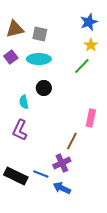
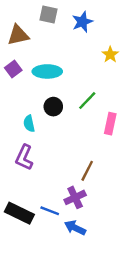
blue star: (89, 22) -> (82, 22), moved
gray square: (40, 34) -> (48, 15), moved
green line: (82, 66) -> (87, 101), moved
pink rectangle: (91, 118) -> (110, 124), moved

